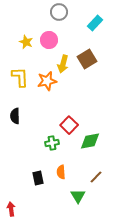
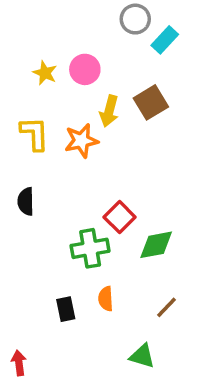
gray circle: (59, 12) -> (135, 19), moved
green cross: (52, 143) -> (90, 248), size x1.5
green triangle: (78, 196) -> (142, 356), moved, turned -42

